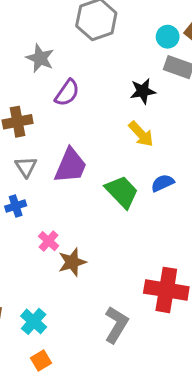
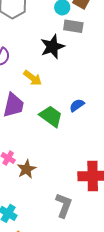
black star: (143, 91) -> (52, 47), size x1.4
yellow arrow: (141, 134) -> (33, 78), moved

